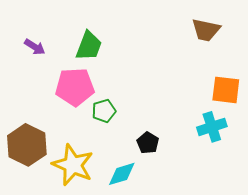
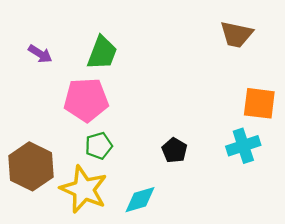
green pentagon: (104, 111) -> (99, 146), moved
black pentagon: (148, 143) -> (174, 150), moved

